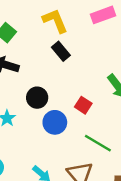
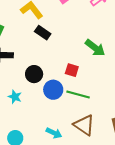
green line: (98, 143) -> (78, 95), moved

